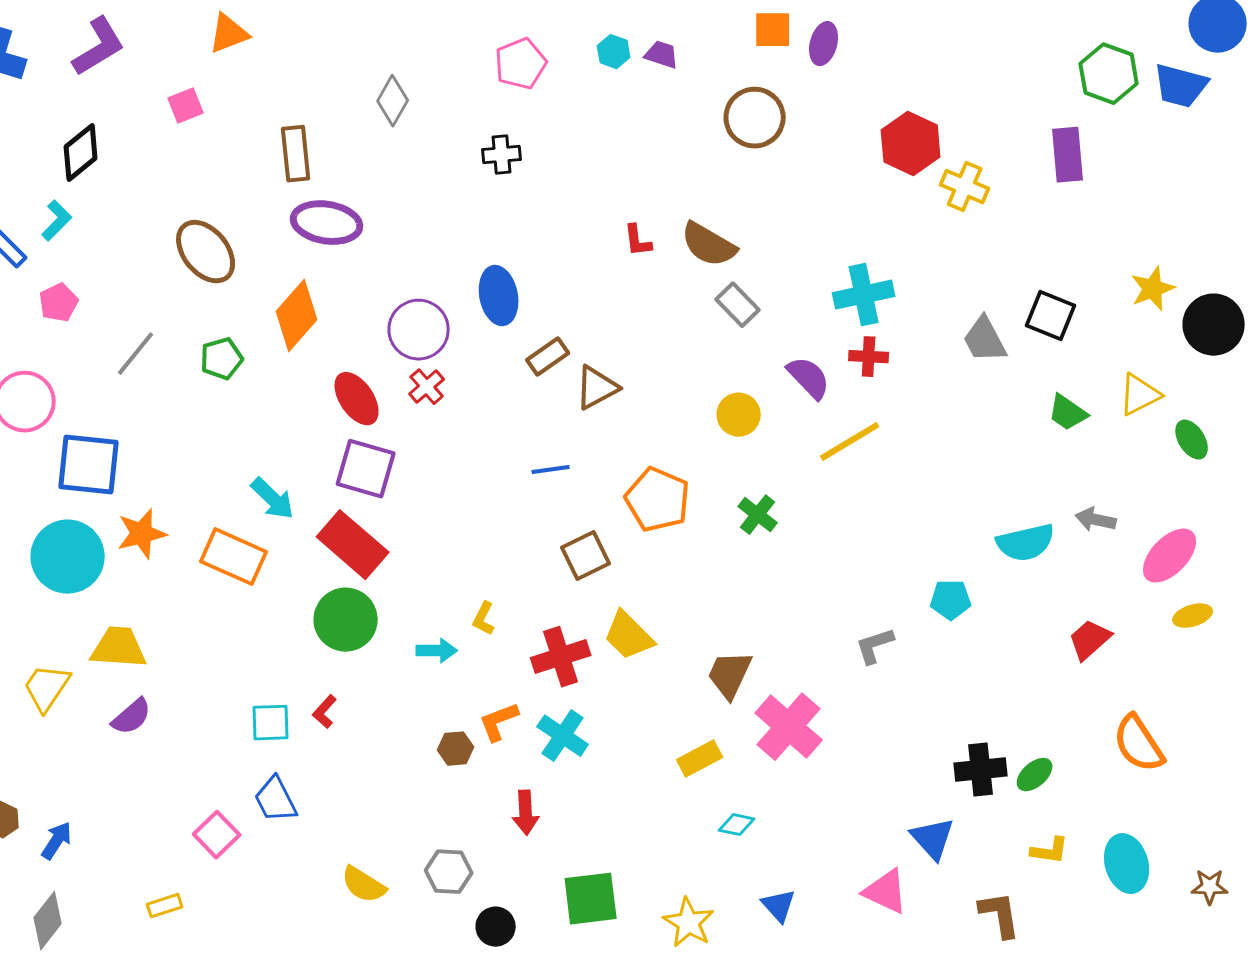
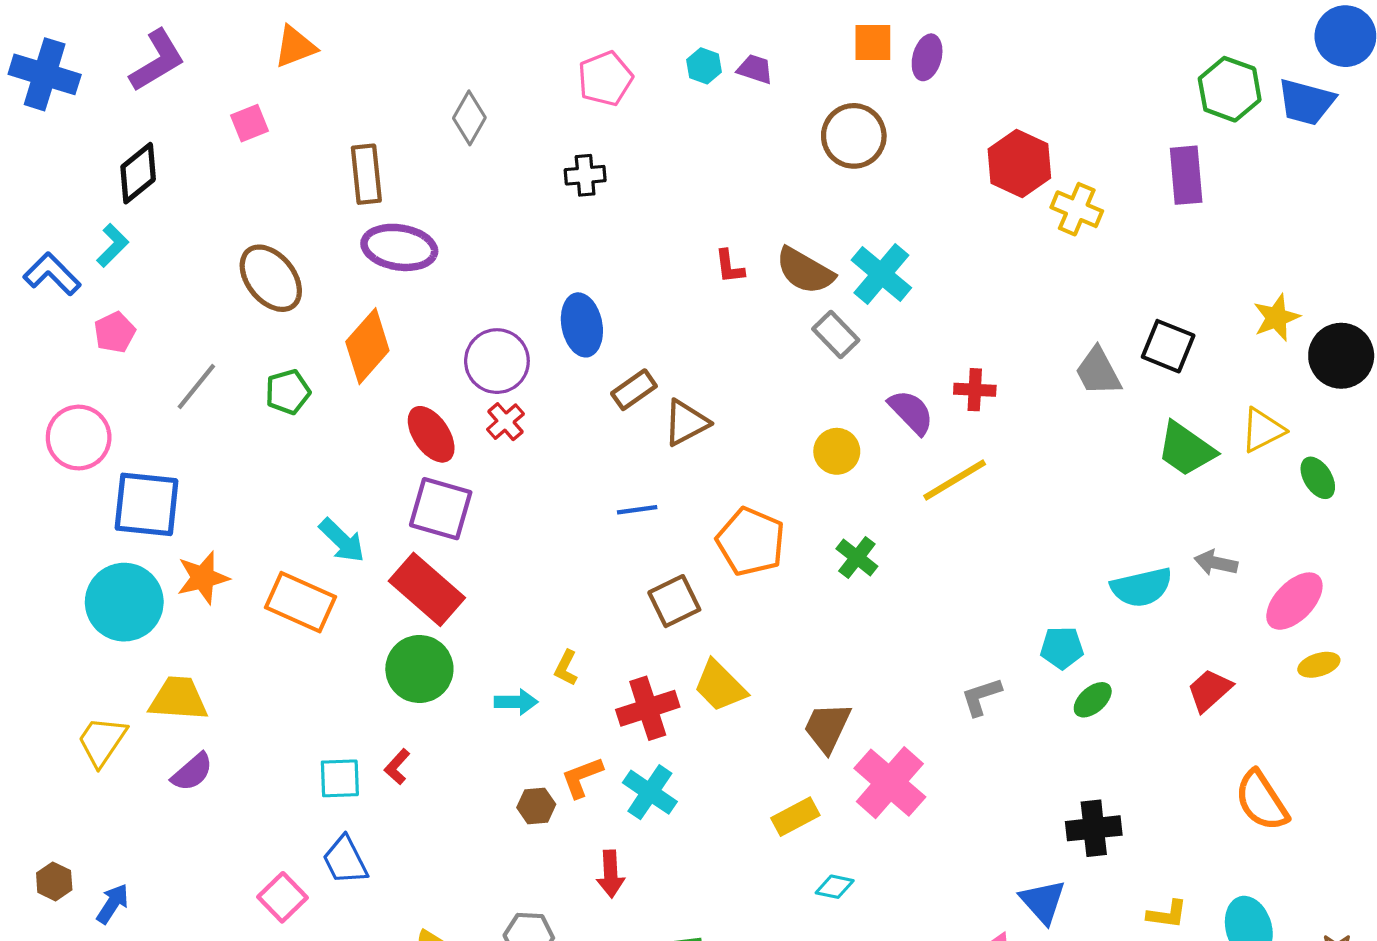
cyan cross: (864, 295) -> (881, 274), moved, turned -38
green trapezoid: (1068, 413) -> (1186, 449), size x1.4
green ellipse: (1035, 775) -> (1093, 700), moved

